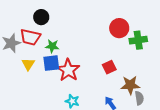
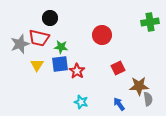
red circle: (119, 28) -> (102, 35), moved
green cross: (138, 40) -> (150, 22), moved
red star: (68, 70) -> (77, 71), size x0.7

